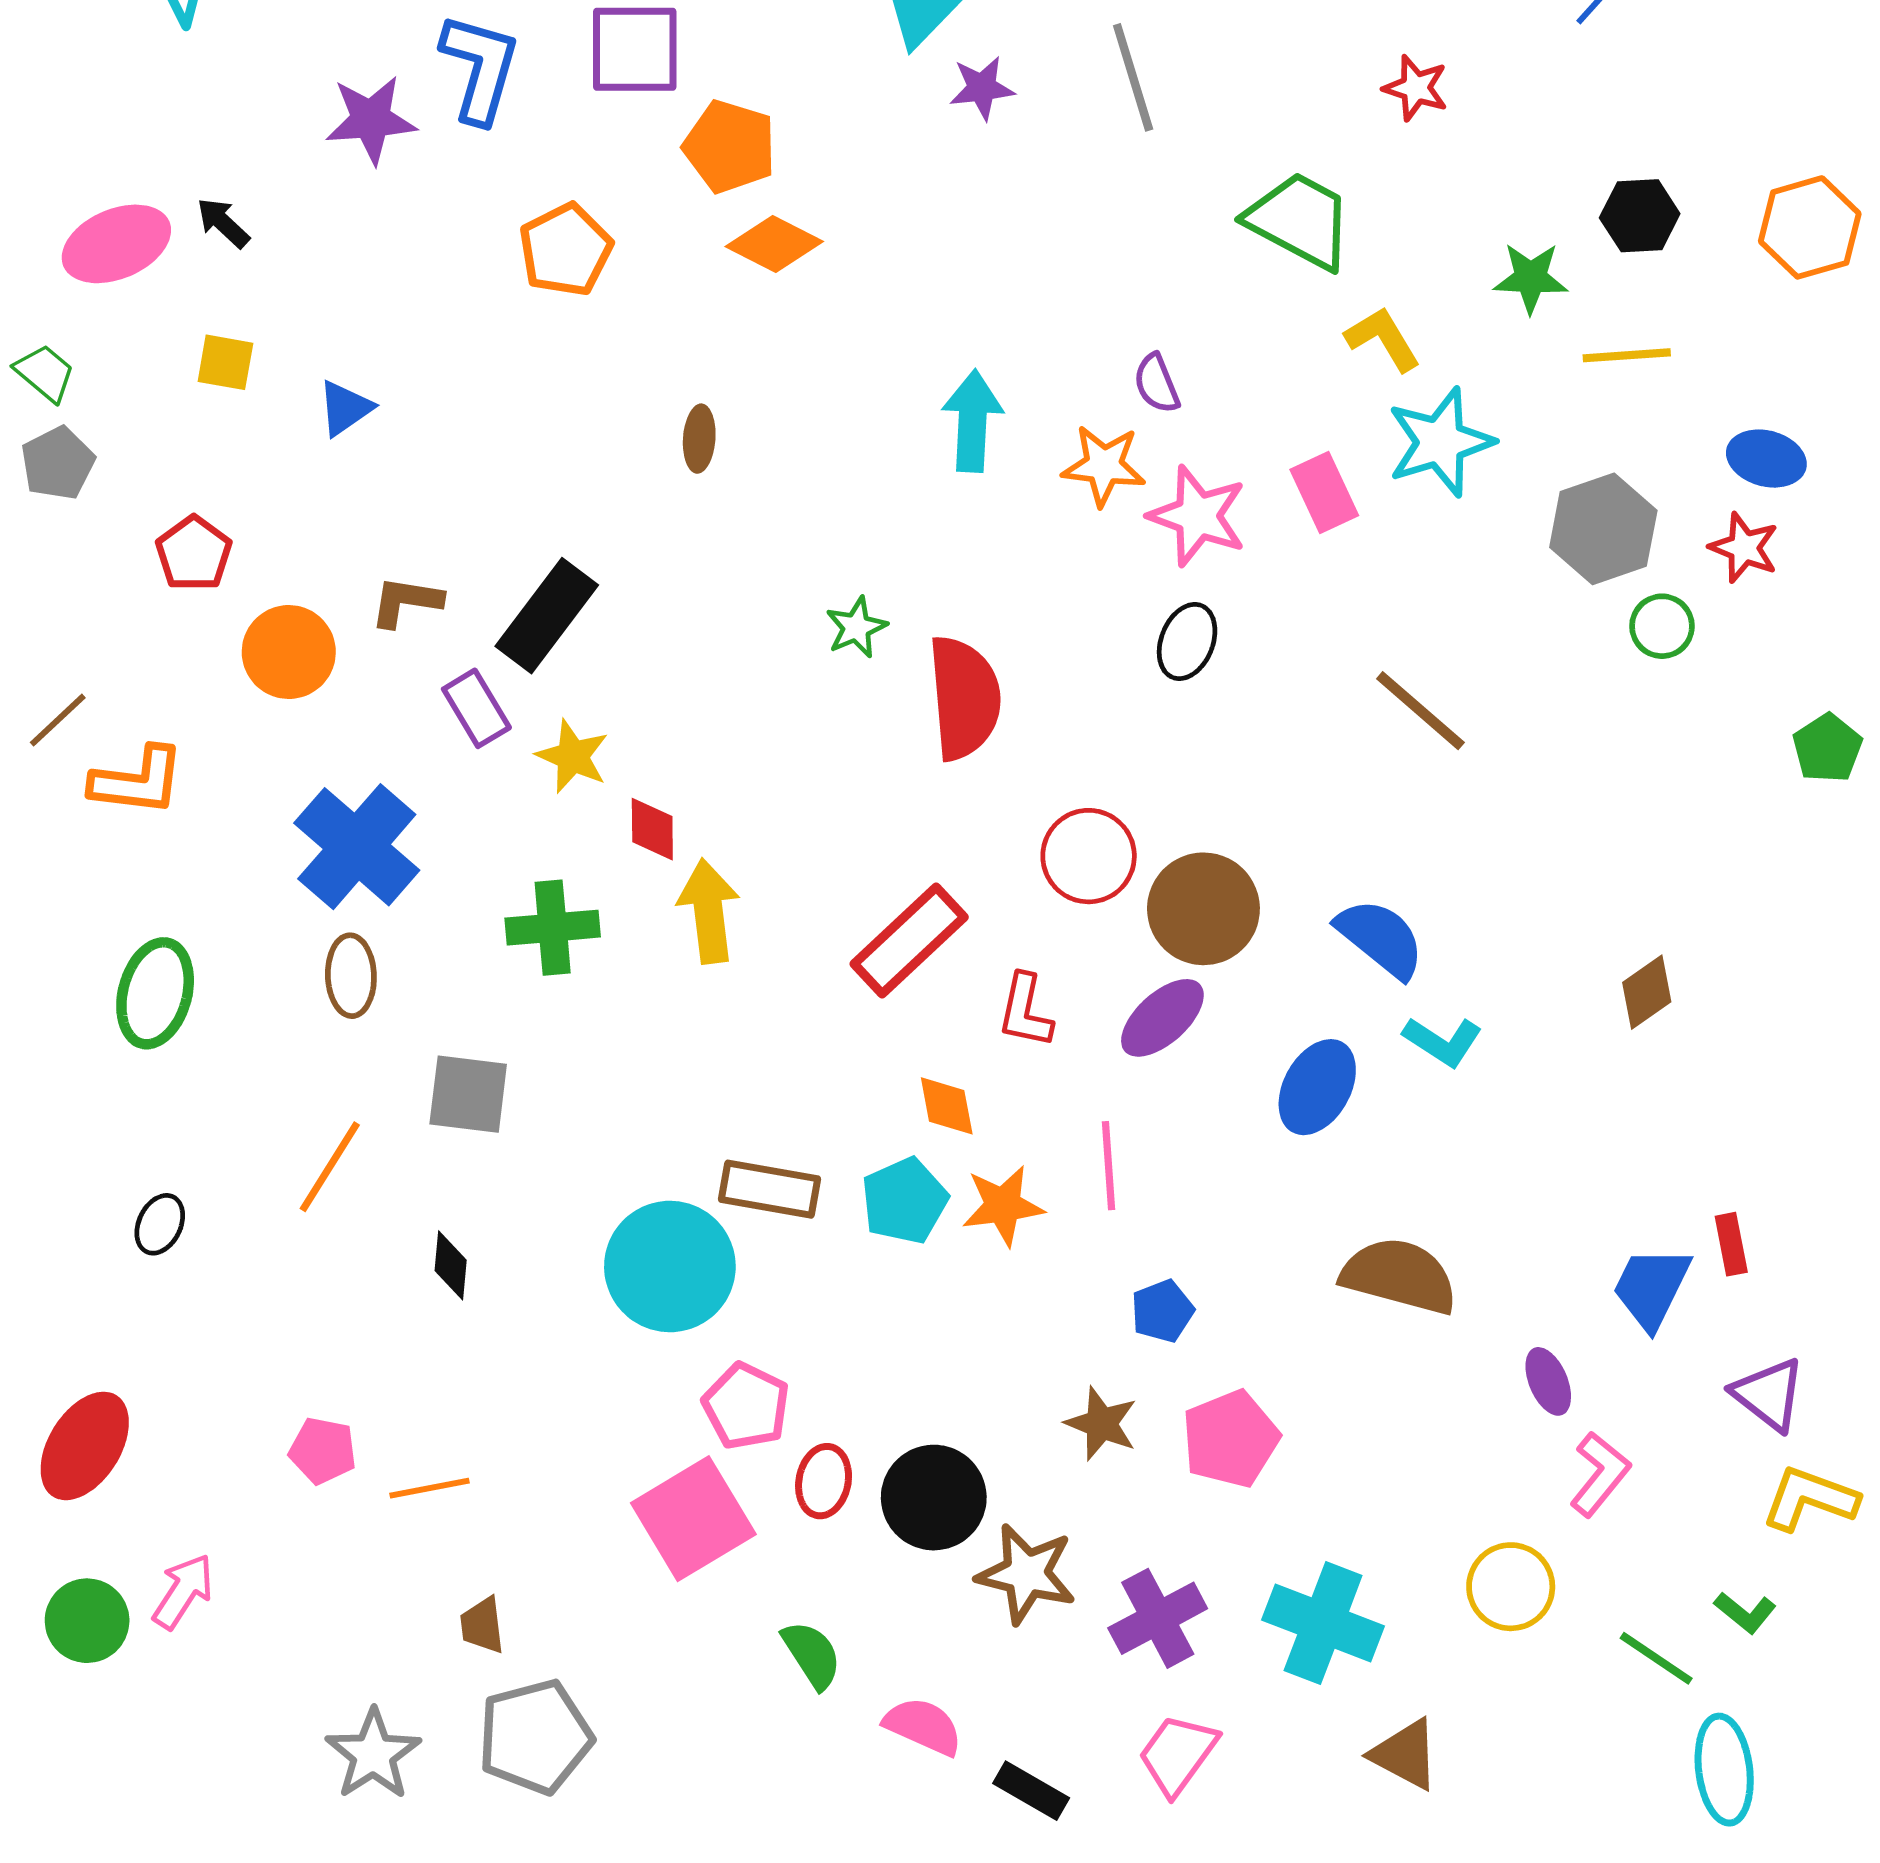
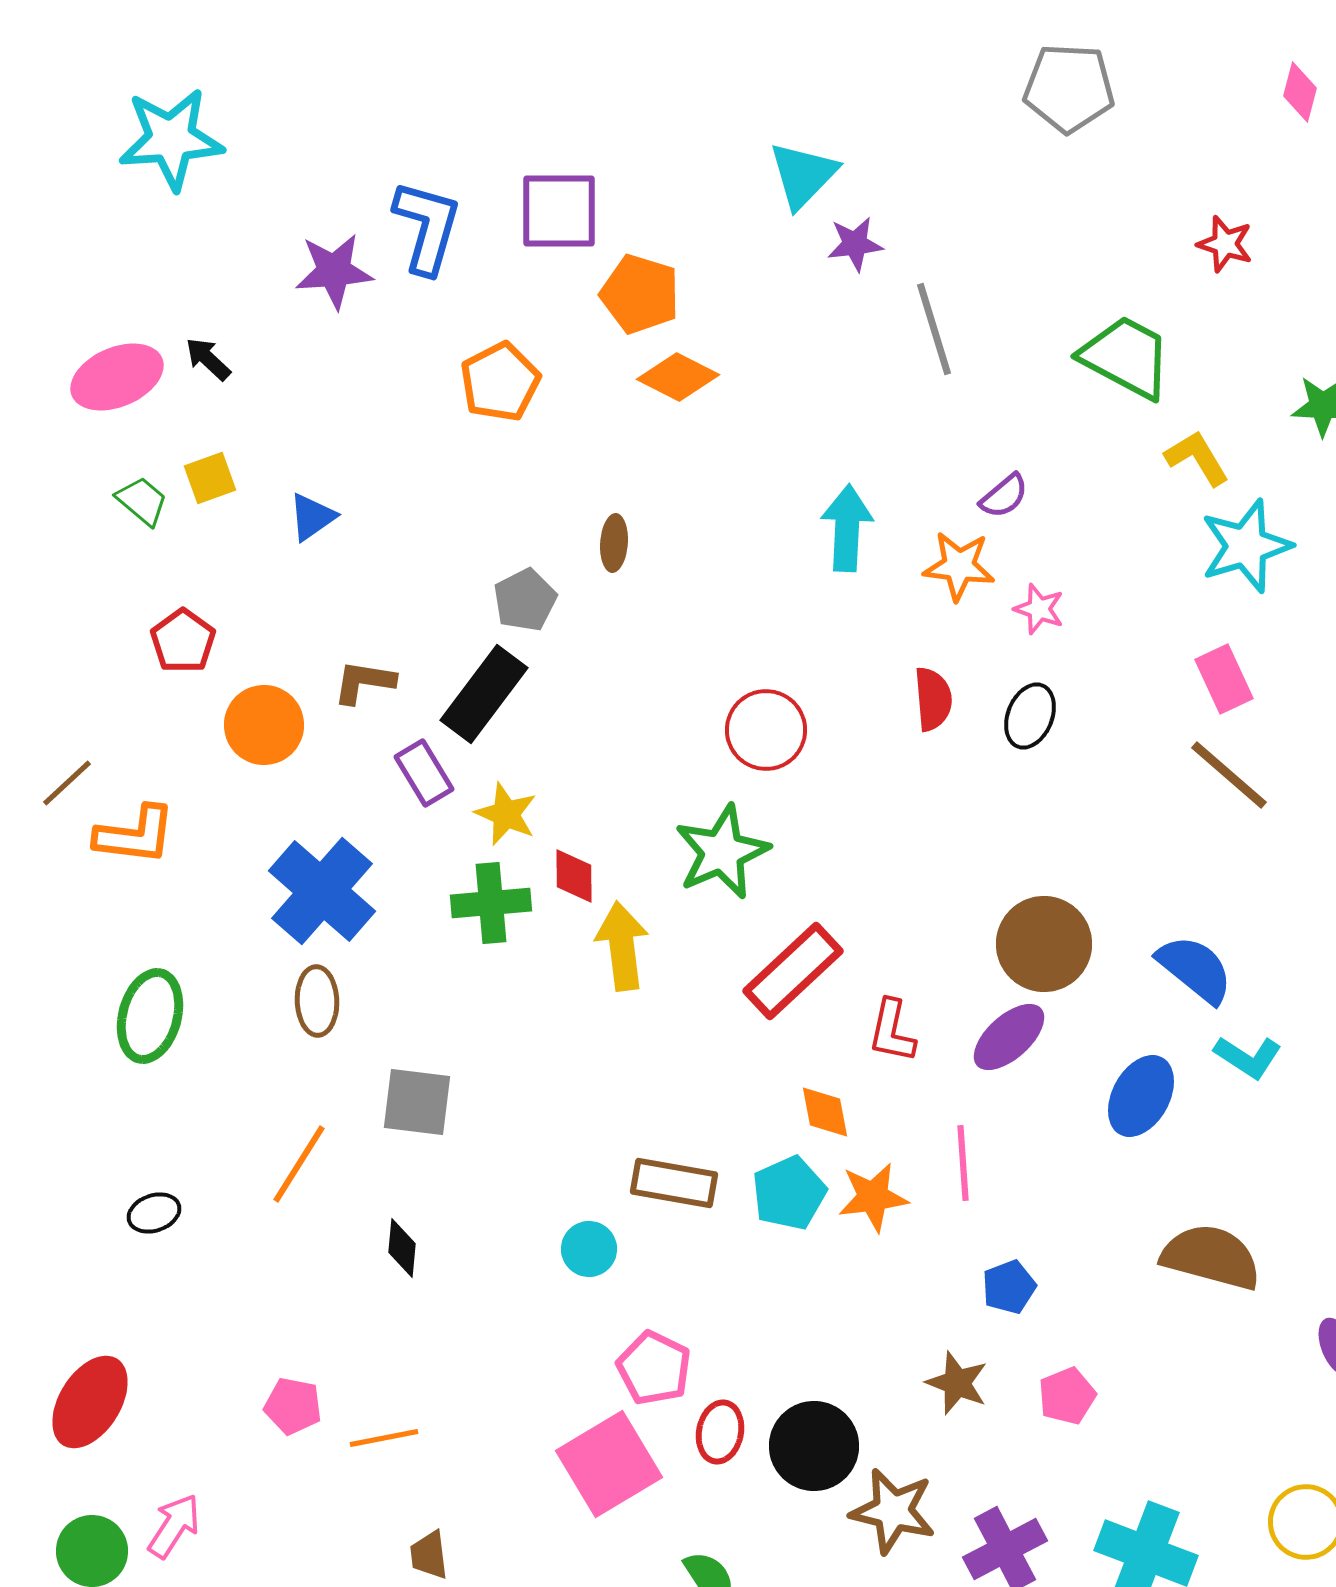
gray line: (1133, 77) -> (934, 329), moved
yellow square: (225, 362) -> (210, 478), turned -30
green trapezoid: (45, 373) -> (142, 501), moved
purple semicircle: (1157, 383) -> (1004, 496), turned -108
gray pentagon: (58, 463) -> (525, 600), moved
pink rectangle: (1324, 493) -> (1224, 679), moved
pink star: (1198, 516) -> (1039, 609), size x0.6
green star: (856, 627) -> (722, 852), moved, size x1.8
red semicircle: (964, 698) -> (933, 699), moved, size x0.6
red circle: (1089, 856) -> (766, 730), moved
green cross: (553, 928) -> (491, 903), moved
black ellipse: (160, 1224) -> (154, 1213), turned 45
cyan circle: (670, 1267) -> (589, 1249), size x0.5
pink pentagon: (1230, 1439) -> (1067, 1396), size x0.7

